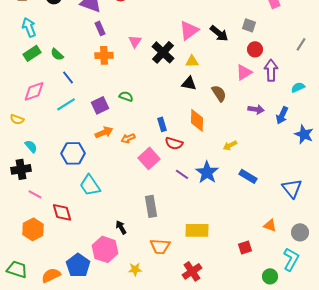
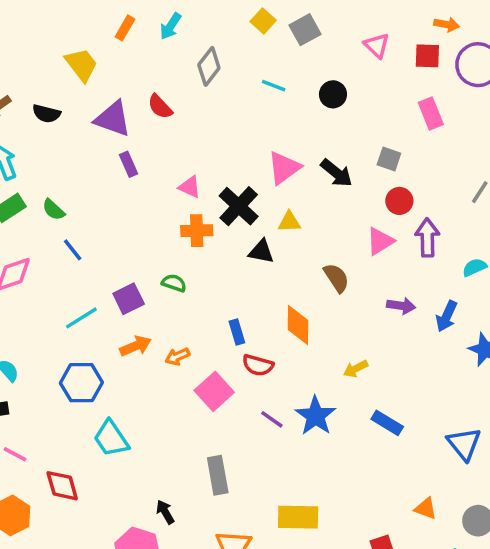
pink triangle: (135, 41) -> (190, 187), turned -40
orange cross: (104, 55) -> (197, 231), moved
black triangle: (189, 83) -> (261, 252), moved
cyan line: (66, 104) -> (81, 318), moved

